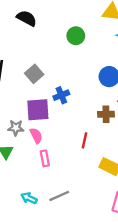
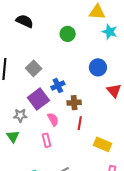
purple square: (38, 110) -> (38, 99), turned -30
brown cross: (106, 114) -> (74, 103), moved
pink semicircle: (36, 136) -> (53, 119), moved

